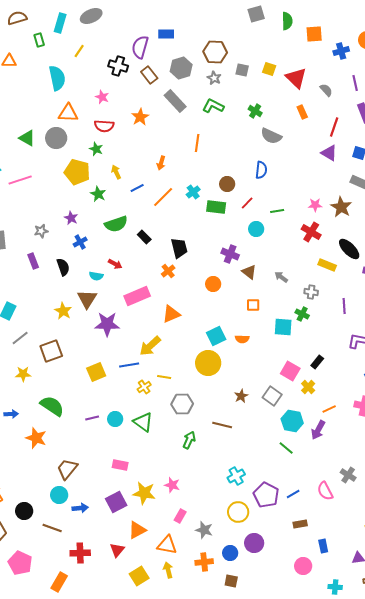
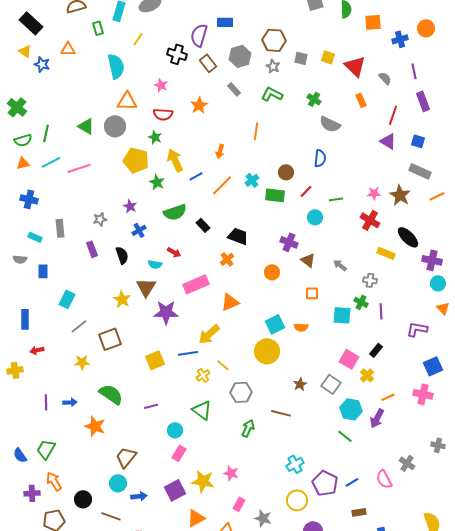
gray rectangle: (175, 101) -> (234, 89), size x0.6
yellow arrow: (116, 172) -> (175, 160), size x1.6
black trapezoid: (179, 248) -> (238, 236), turned -55
purple line: (344, 306) -> (381, 311), moved
yellow line: (164, 377) -> (223, 365), turned 32
cyan circle: (115, 419) -> (175, 430), moved
pink rectangle: (120, 465) -> (179, 453), turned -70

